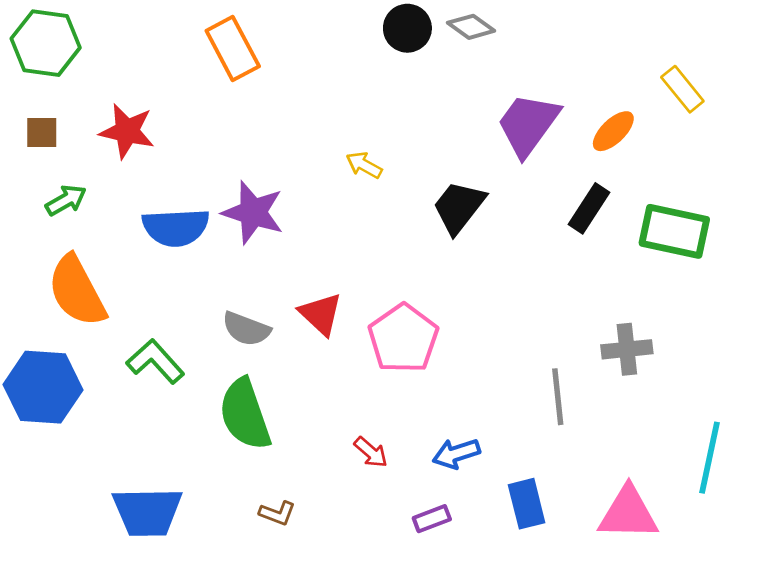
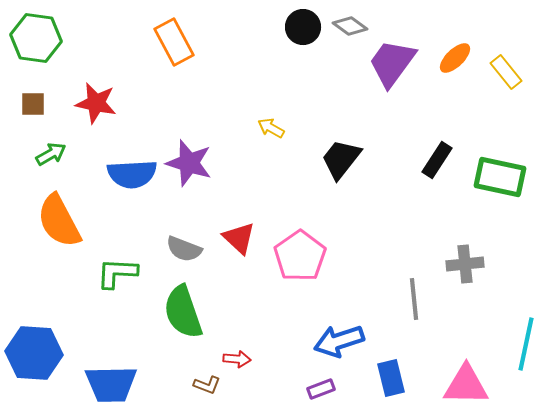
purple trapezoid: (528, 124) -> (392, 63), moved
orange ellipse: (613, 131) -> (455, 58), moved
green L-shape: (155, 361) -> (117, 273), turned -45
blue hexagon: (43, 387) -> (34, 353), moved
red arrow: (371, 452) -> (237, 359), moved, turned -36
blue arrow: (456, 454) -> (339, 341), size x1.4

